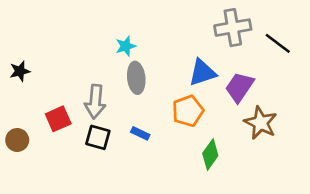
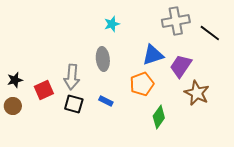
cyan star: (126, 46) -> (112, 24), moved
black star: (20, 71) -> (15, 80), moved

